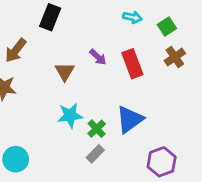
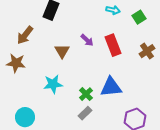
brown cross: (175, 57) -> (147, 51), moved
cyan star: (70, 115) -> (53, 84), moved
blue triangle: (130, 119) -> (111, 87), turned 30

